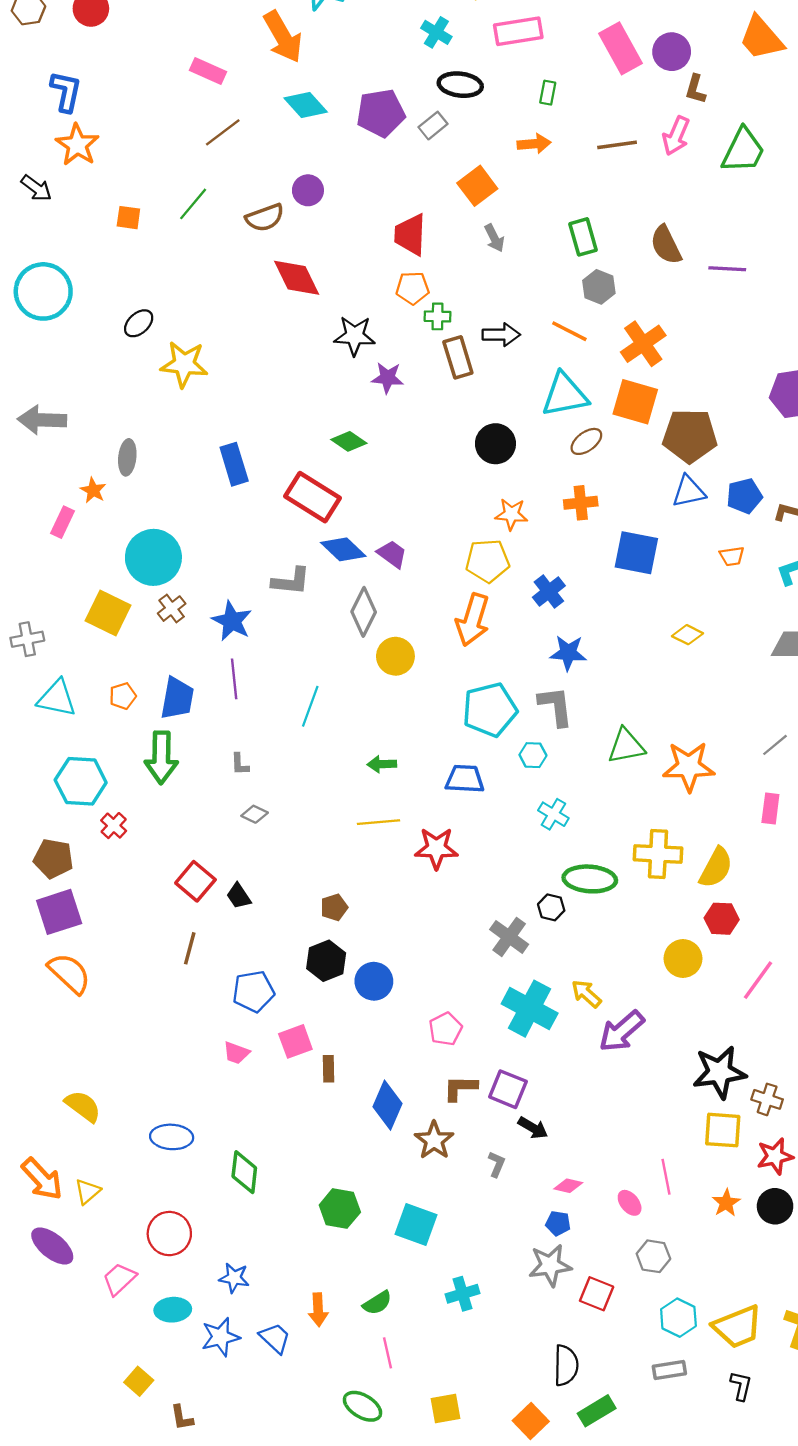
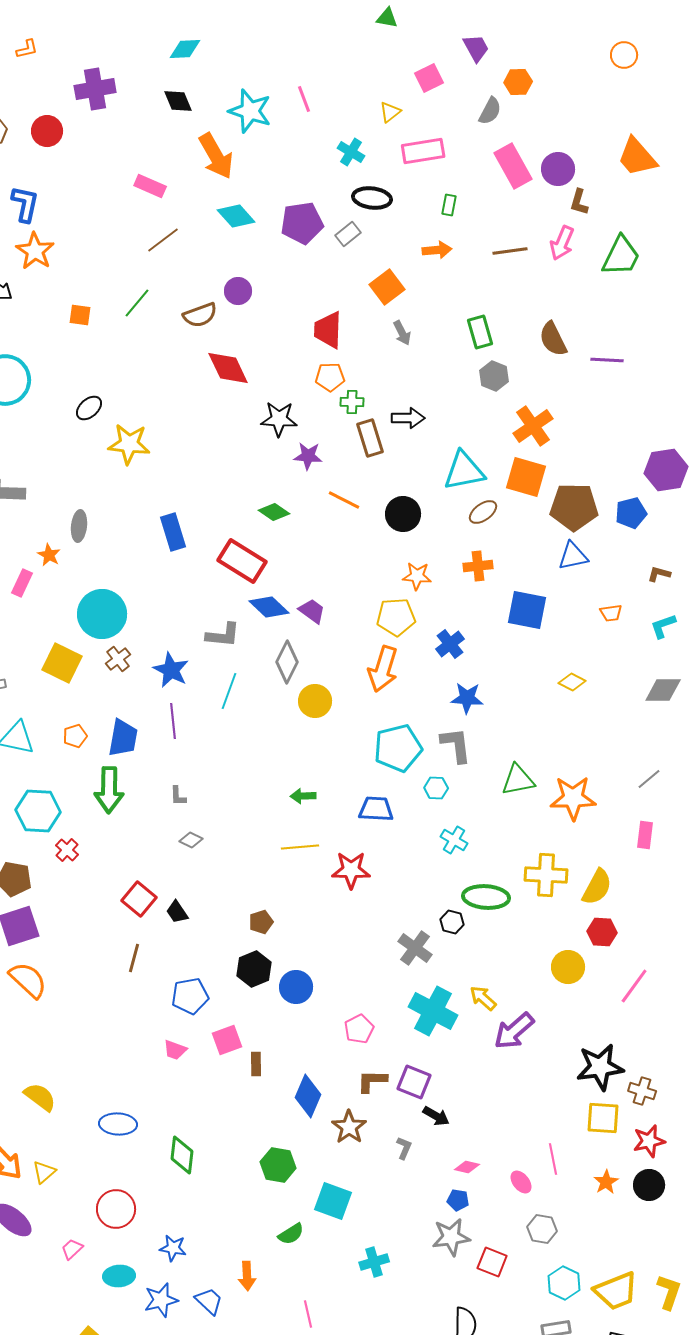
orange line: (569, 331) -> (344, 500), moved
blue pentagon: (744, 496) -> (631, 513), moved
cyan line: (310, 706) -> (229, 691), moved
green hexagon: (340, 1209) -> (278, 1165), moved
pink trapezoid: (119, 1279) -> (72, 1249), size x0.7
green semicircle: (377, 1303) -> (291, 1234), moved

